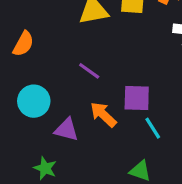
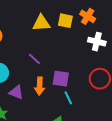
orange arrow: (103, 114) -> (40, 86), turned -138

